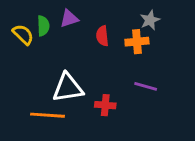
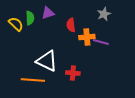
orange cross: (137, 42) -> (87, 37), moved
purple line: (146, 86) -> (101, 42), moved
white triangle: (68, 88) -> (47, 61), turned 35

